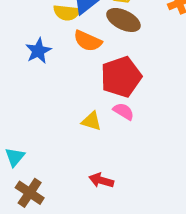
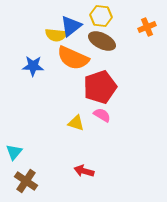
orange semicircle: (88, 41) -> (73, 58), size x1.4
blue star: (38, 51) -> (33, 66), turned 30

